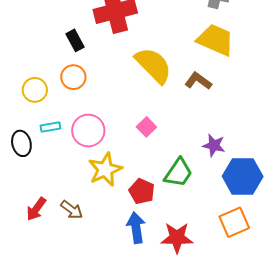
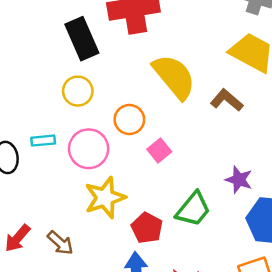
black rectangle: (75, 40) -> (82, 39), size x1.6
orange circle: (73, 77) -> (129, 120), moved
yellow circle: (35, 90) -> (78, 91), moved

